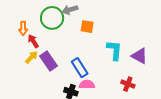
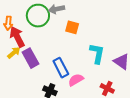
red arrow: (33, 41) -> (17, 37), size x1.5
pink semicircle: (87, 85) -> (76, 80), moved, turned -35

